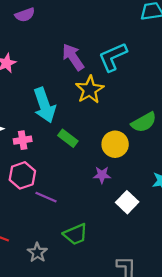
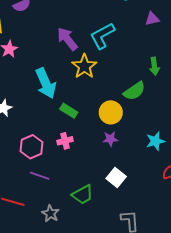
pink cross: (23, 140) -> (65, 141), moved
purple star: (102, 175) -> (110, 139), moved
purple line: (46, 197) -> (40, 176), moved
white square: (127, 202) -> (116, 178), moved

